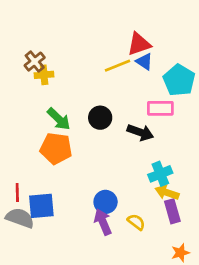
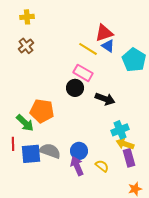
yellow line: (118, 66) -> (88, 49), turned 54
yellow cross: (44, 75) -> (27, 17), moved
pink rectangle: (160, 108) -> (83, 73), moved, turned 30
green arrow: (59, 119) -> (25, 123), moved
gray semicircle: (20, 218) -> (50, 151), moved

